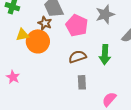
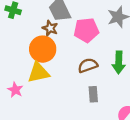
pink pentagon: (77, 25) -> (86, 30), turned -30
yellow triangle: (22, 35) -> (38, 73), moved, size x1.5

